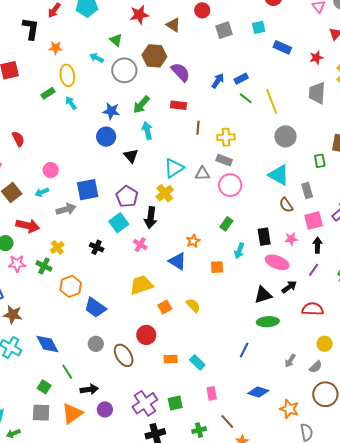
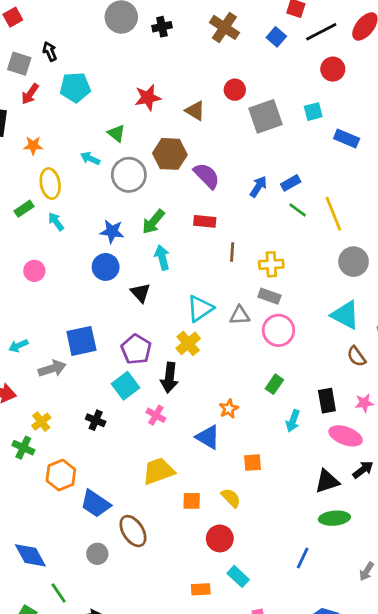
gray square: (224, 30) -> (265, 116), size x1.4
pink circle: (51, 170) -> (34, 271), moved
orange square: (217, 267) -> (253, 463), moved
orange square: (165, 307) -> (192, 501), turned 32
red circle: (146, 335) -> (220, 538), moved
brown ellipse: (124, 355) -> (133, 531), moved
orange rectangle: (171, 359) -> (201, 589), moved

